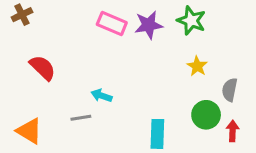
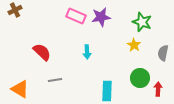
green star: (191, 21) -> (142, 22), moved
red semicircle: (43, 68) -> (42, 52), moved
gray semicircle: (230, 90) -> (163, 53), moved
cyan arrow: (101, 96) -> (87, 52), moved, turned -112

